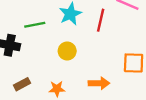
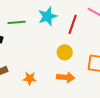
yellow circle: (67, 51) -> (65, 52), moved

